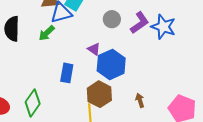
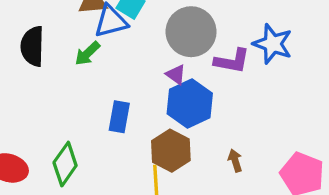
gray circle: (112, 19) -> (191, 32), size x1.8
purple L-shape: (140, 23) -> (232, 61), moved, turned 45
purple triangle: (94, 49) -> (176, 75), moved

